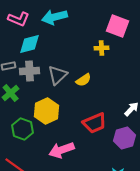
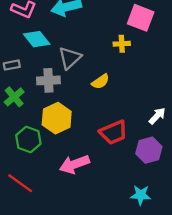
cyan diamond: (30, 44) -> (37, 39), turned 65
gray cross: (30, 71) -> (48, 80), moved
gray triangle: (58, 75) -> (70, 58), moved

